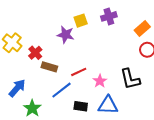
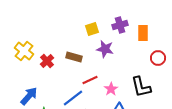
orange rectangle: (142, 29) -> (143, 33), moved, turned -49
purple star: (66, 35) -> (105, 49), moved
brown rectangle: (49, 67) -> (74, 57), moved

